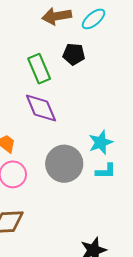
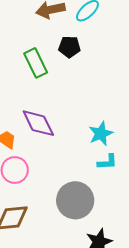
purple diamond: (41, 108) -> (38, 123), moved
gray circle: (64, 164) -> (75, 200), moved

